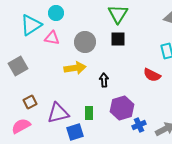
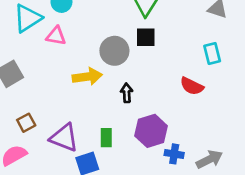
gray circle: (85, 42) -> (114, 51), moved
purple triangle: (58, 113) -> (64, 138), turned 35
blue cross: (139, 125) -> (174, 154), turned 32

